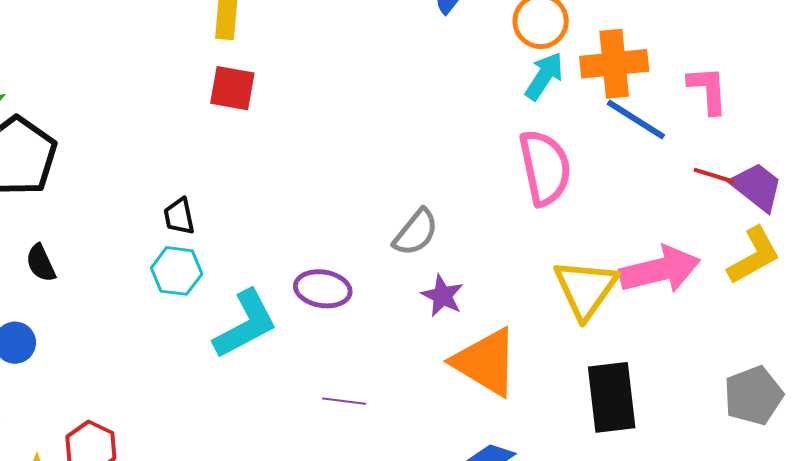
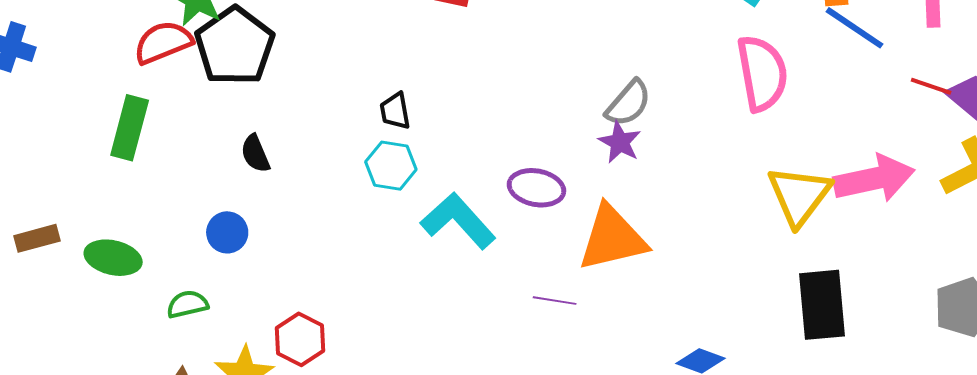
gray semicircle: (416, 232) -> (628, 103), moved
purple star: (442, 296) -> (620, 142), moved
cyan L-shape: (245, 324) -> (458, 221), turned -106
orange triangle: (486, 362) -> (612, 238), moved, turned -46

